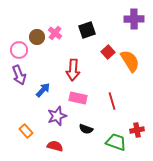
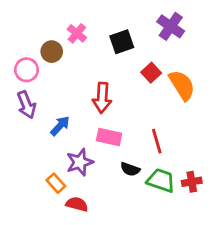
purple cross: (134, 19) -> (171, 26), moved, turned 36
pink cross: (55, 33) -> (77, 33), moved
black semicircle: (86, 129) -> (130, 169), moved
orange rectangle: (26, 131) -> (56, 183), moved
green trapezoid: (116, 142) -> (161, 180), moved

